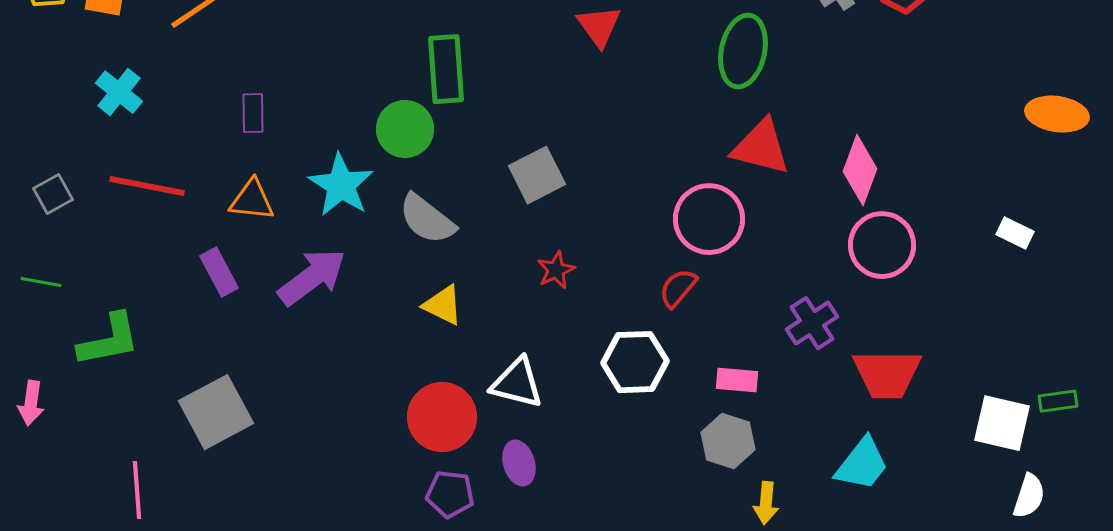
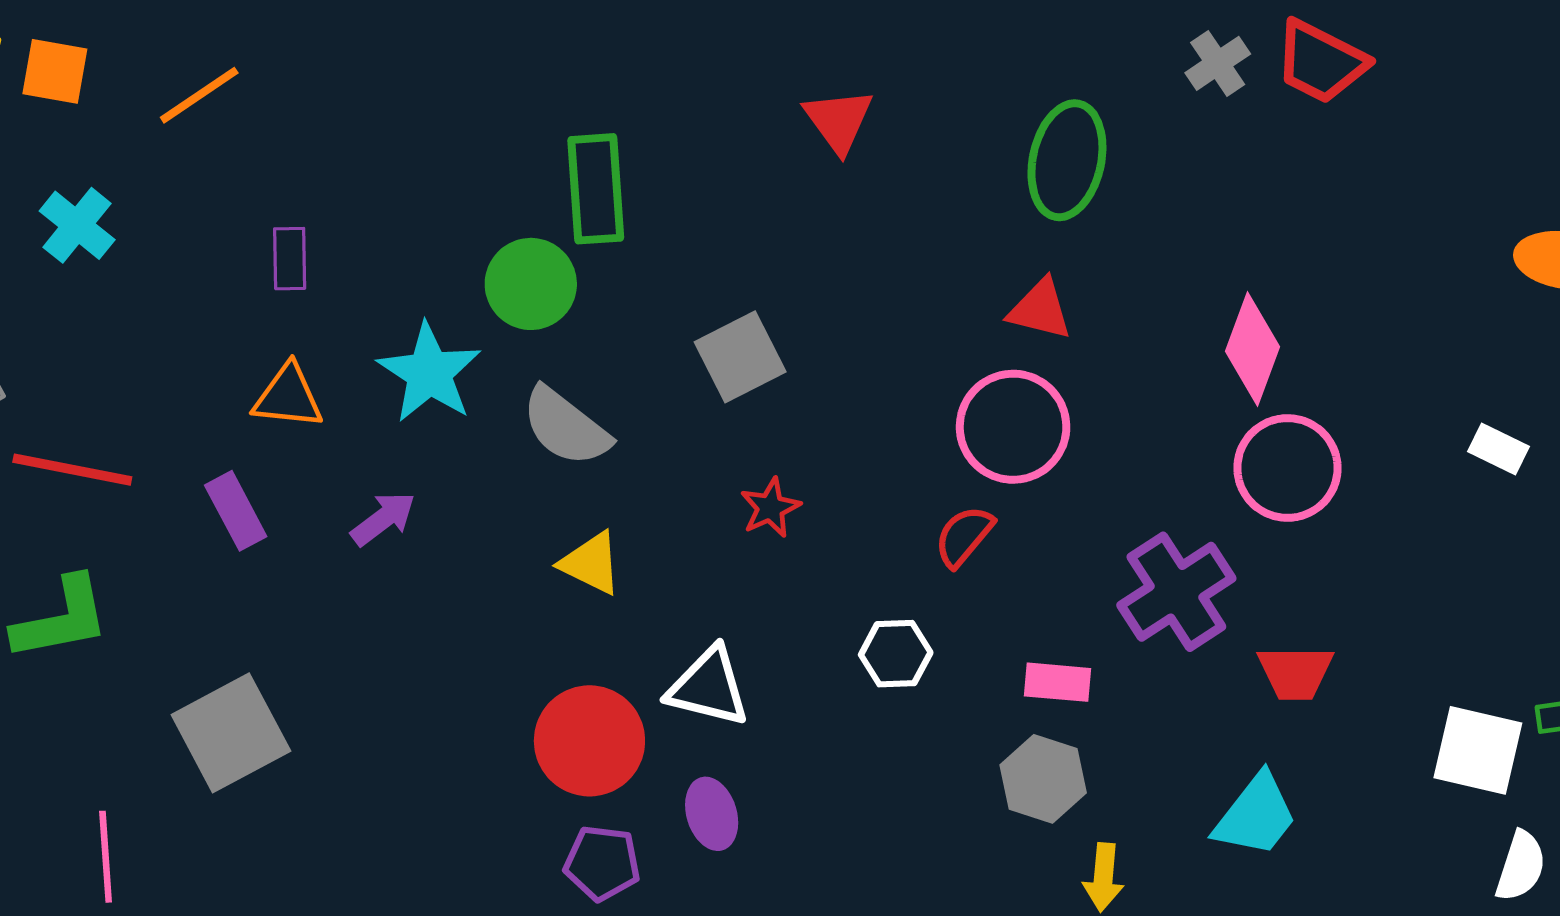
red triangle: (761, 147) -> (1040, 309), moved, size x0.7
red line: (147, 186) -> (72, 470), moved
purple arrow: (312, 277) -> (383, 519), size x0.6
purple cross: (812, 323) -> (1176, 592), size x1.4
white hexagon: (635, 362) -> (896, 654), size x0.7
red trapezoid: (887, 374) -> (1295, 673), size x0.7

